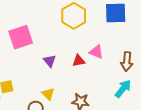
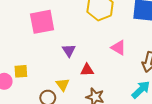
red triangle: (79, 61) -> (87, 70), moved

